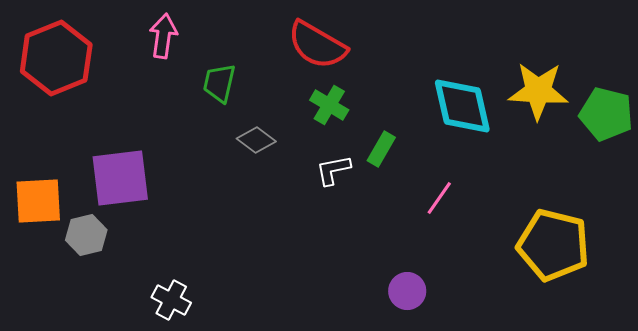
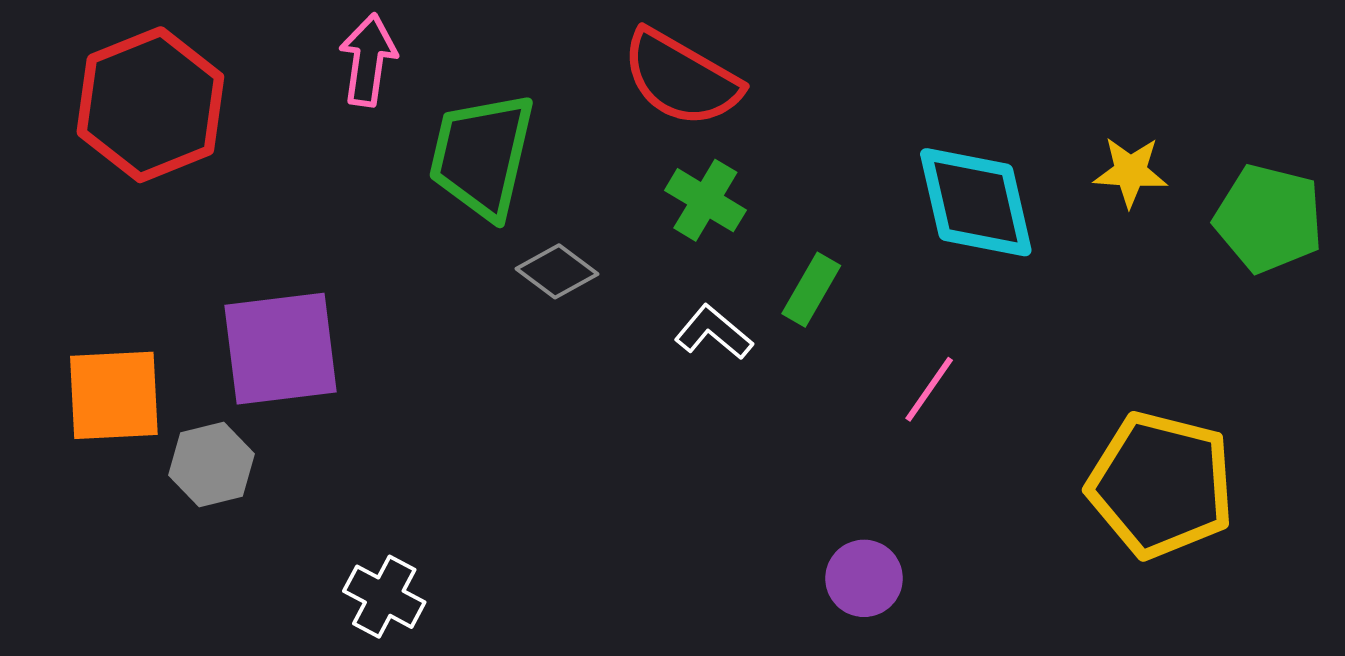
green trapezoid: (219, 83) -> (482, 155), size x1.6
yellow star: (538, 91) -> (1130, 172), size x0.6
white L-shape: (333, 170) -> (714, 332), turned 51

